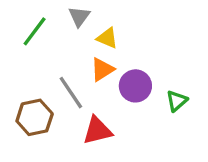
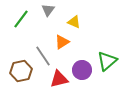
yellow triangle: (107, 38) -> (74, 22), moved
purple circle: (135, 86) -> (82, 70), moved
green triangle: (177, 101) -> (107, 61), size x1.5

